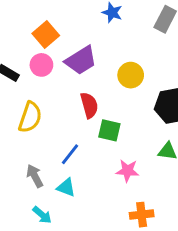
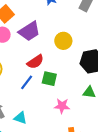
red semicircle: (89, 105) -> (35, 62), turned 72
blue line: (70, 154) -> (27, 82), moved

